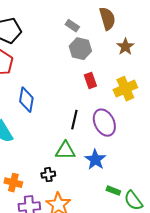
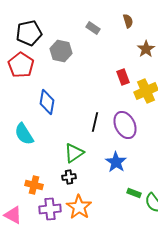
brown semicircle: (107, 19) -> (128, 21), size x0.6
gray hexagon: (80, 49) -> (61, 51), moved
red rectangle: (90, 81) -> (123, 77), moved
green triangle: (65, 151) -> (74, 153), moved, turned -35

